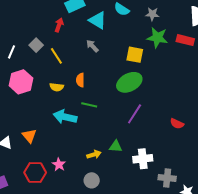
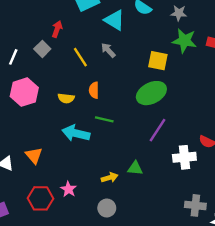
red arrow: (59, 25) -> (57, 29), moved
yellow line: (56, 56) -> (80, 57), moved
white cross: (143, 159) -> (184, 157), moved

